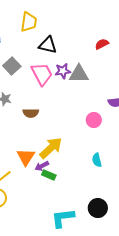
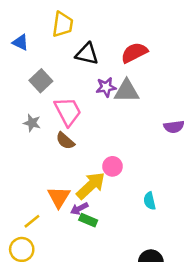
red semicircle: (102, 44) -> (134, 53), moved, size x1.5
pink trapezoid: (42, 74) -> (68, 111), moved
brown semicircle: (31, 113) -> (65, 141), turned 42
pink circle: (94, 120) -> (112, 166), moved

